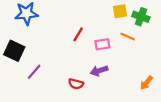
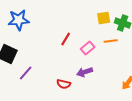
orange line: (128, 37) -> (111, 41), turned -32
pink rectangle: (102, 44) -> (88, 48), turned -32

